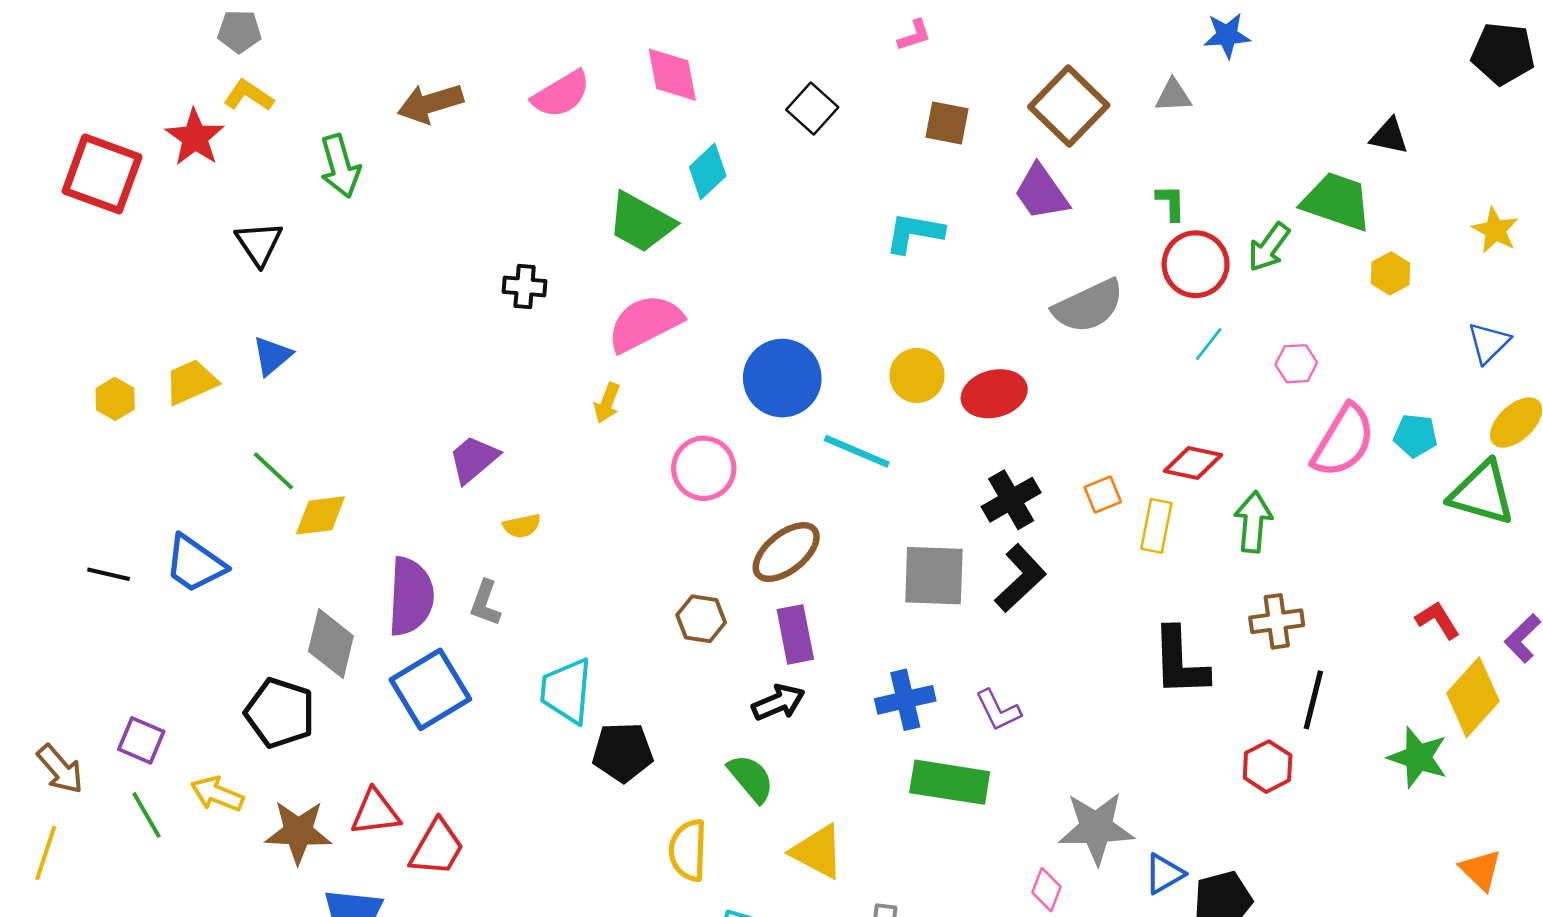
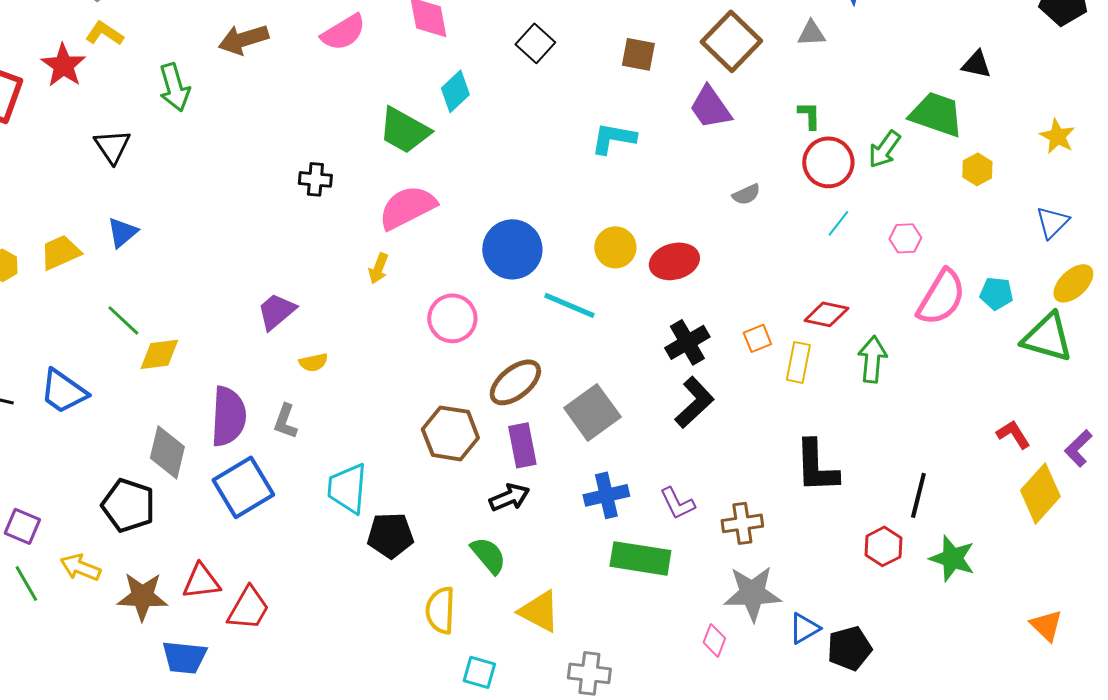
gray semicircle: (1088, 306) -> (746, 194), size x0.5
gray square: (934, 576) -> (592, 412), moved, turned -38
brown hexagon: (701, 619) -> (450, 433), size x1.5
brown cross: (1277, 621) -> (742, 523), moved
green star: (1418, 757) -> (952, 558), moved

